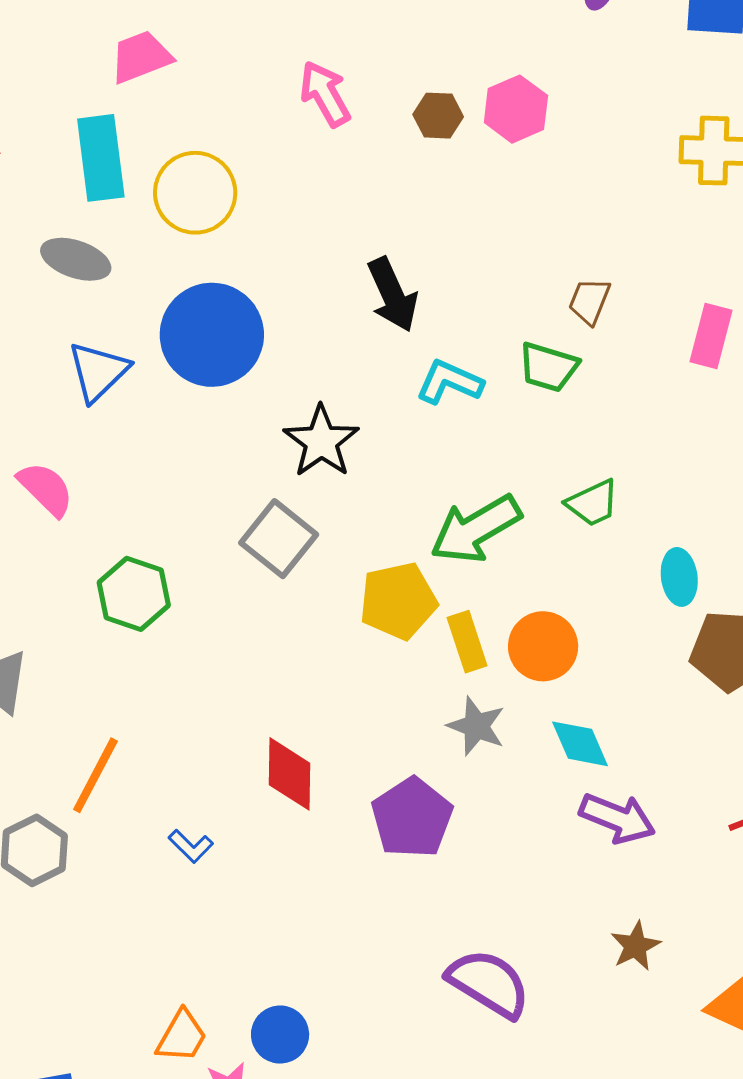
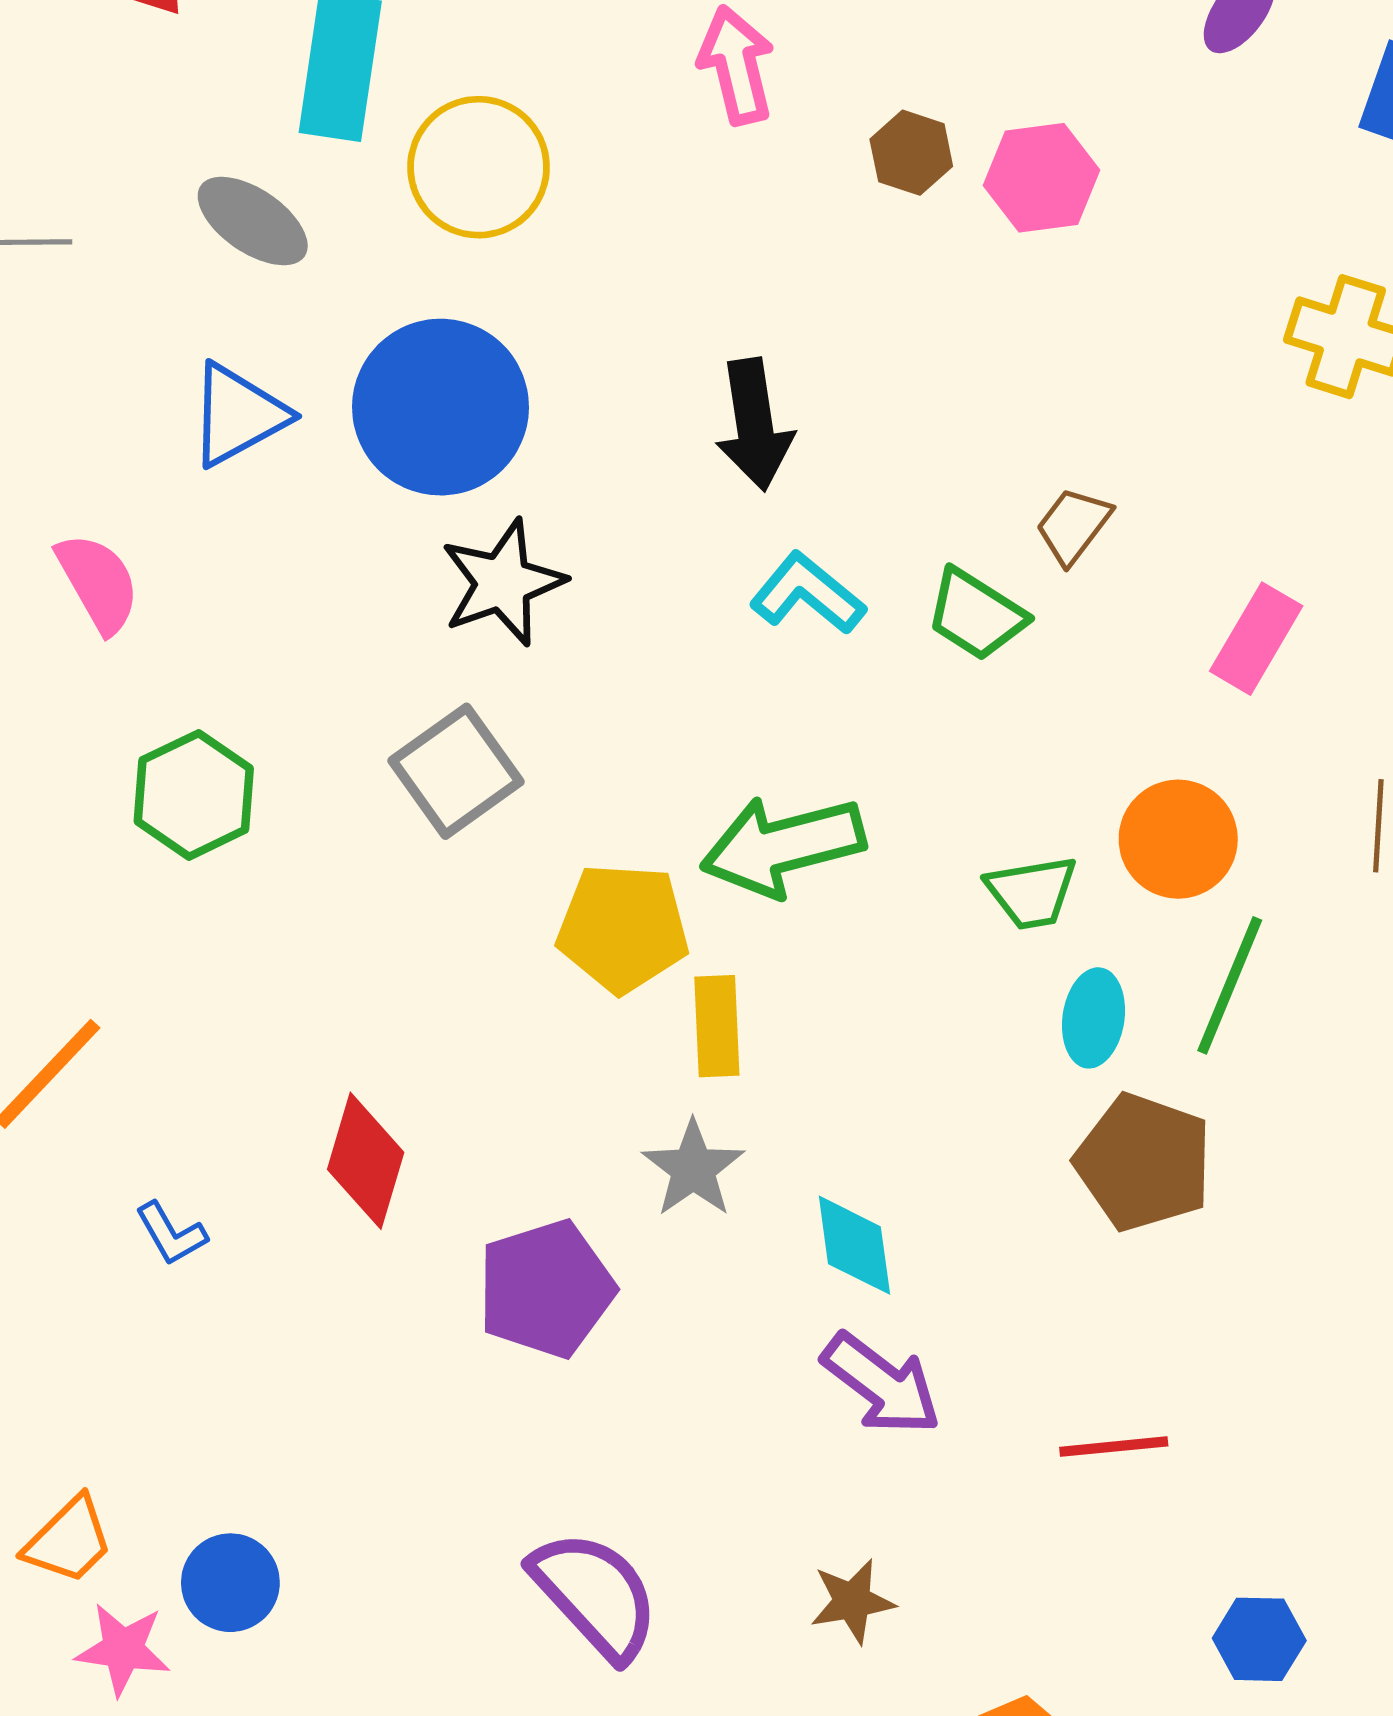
black star: (321, 441) -> (503, 583), moved
green trapezoid: (593, 503) -> (1032, 892), moved
orange circle: (543, 646) -> (1178, 839), moved

